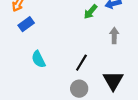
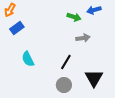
green arrow: (90, 12) -> (74, 17), turned -112
gray arrow: (114, 35) -> (83, 38), moved, turned 80

